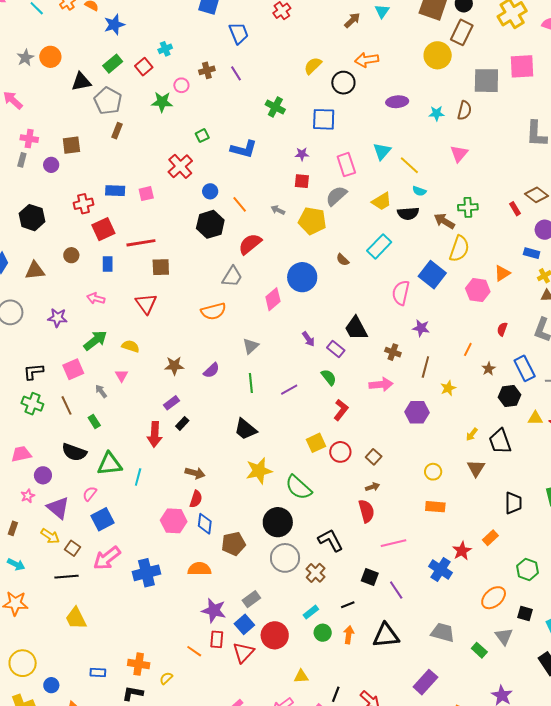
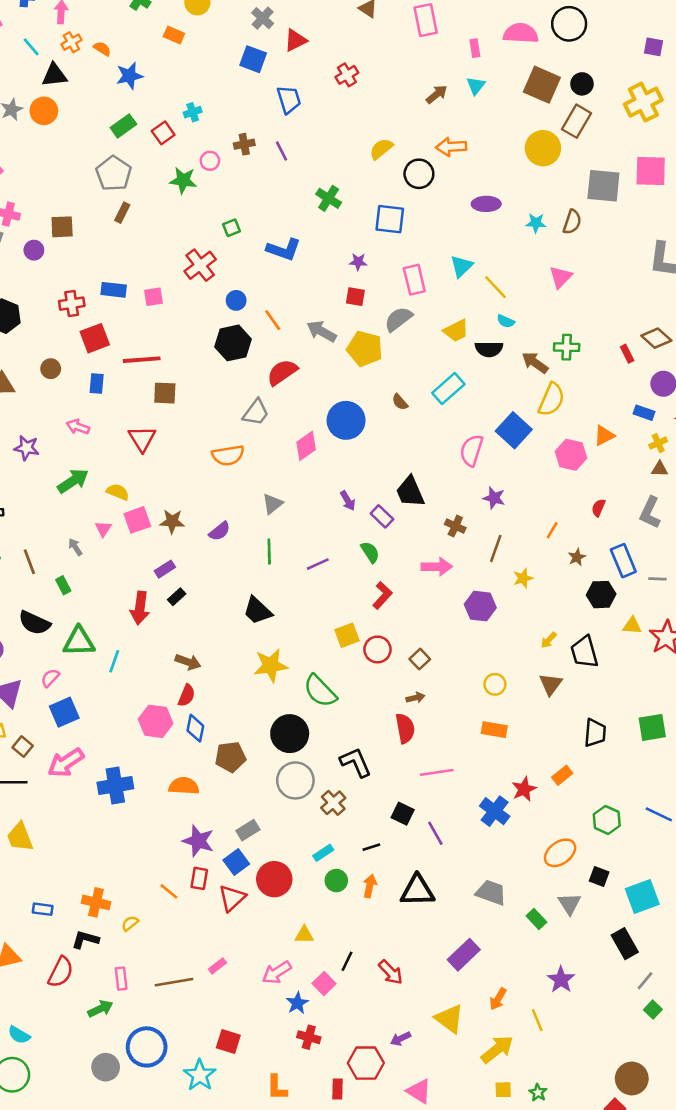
black triangle: (81, 82) -> (54, 75), moved
gray arrow: (278, 210) -> (321, 331), size x1.6
pink square: (73, 369) -> (137, 520), moved

